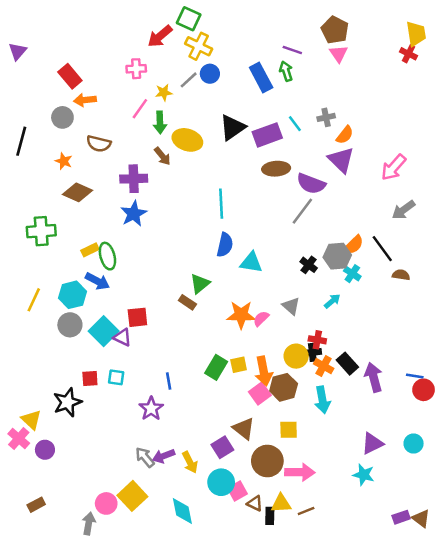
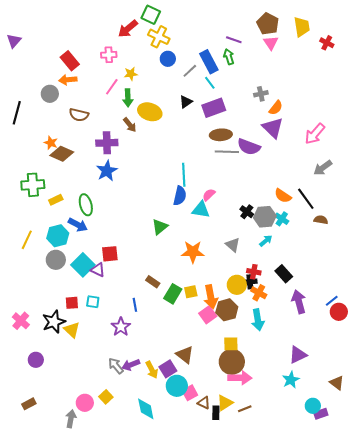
yellow trapezoid: (416, 34) -> (302, 27), moved
red rectangle: (70, 76) -> (70, 61), moved
gray line: (189, 80) -> (190, 71), moved
cyan line: (295, 124) -> (210, 83), moved
black triangle: (232, 127) -> (186, 102), size x0.6
orange star: (64, 161) -> (51, 143), moved
cyan line: (221, 204) -> (184, 175), moved
gray line: (302, 211) -> (227, 152), moved, turned 55
orange semicircle: (354, 245) -> (283, 196), turned 78
yellow rectangle: (90, 250) -> (56, 200), moved
gray hexagon: (337, 256) -> (265, 217), moved
brown rectangle: (187, 302) -> (153, 282), moved
pink semicircle: (261, 319) -> (209, 195), moved
black rectangle: (347, 364) -> (284, 274), moved
blue line: (415, 376) -> (332, 301), turned -48
yellow triangle: (31, 420) -> (72, 330), moved
brown triangle: (244, 429) -> (185, 355), moved
pink cross: (19, 439) -> (21, 321), moved
cyan circle: (414, 444) -> (313, 406), moved
purple square: (222, 447) -> (168, 369), moved
brown circle: (267, 461) -> (232, 362), moved
cyan star: (364, 475) -> (291, 380), turned 30
yellow square: (132, 496) -> (106, 397), size x0.6
yellow triangle: (281, 503) -> (225, 403), turned -30
brown triangle: (421, 518) -> (337, 383), moved

